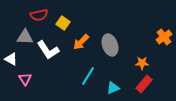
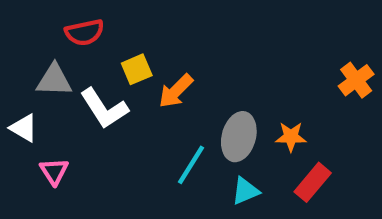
yellow square: (63, 23) -> (137, 69), moved, turned 32
gray ellipse: (110, 45) -> (239, 137), moved, turned 35
orange star: (142, 63) -> (291, 137), moved

